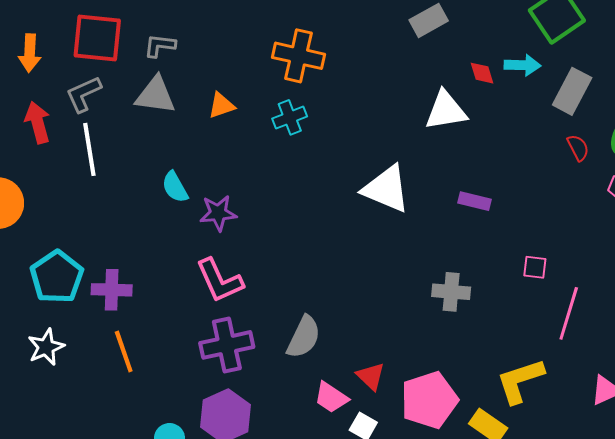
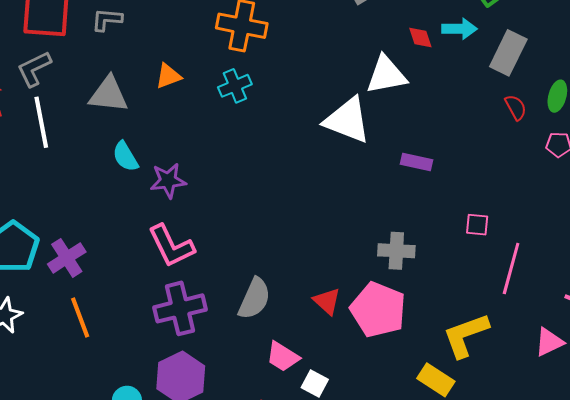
gray triangle: (155, 95) -> (109, 94), moved
white triangle: (386, 189) -> (347, 120), moved
purple cross: (112, 290) -> (67, 258), turned -33
red triangle: (371, 376) -> (327, 301), moved
pink pentagon: (429, 400) -> (378, 310), moved, turned -30

